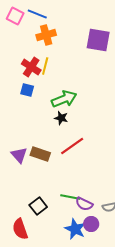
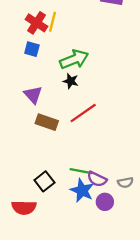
purple triangle: (19, 155) -> (33, 95), moved
red semicircle: (20, 229) -> (24, 208), turned -70
blue star: (75, 229) -> (82, 190), moved

